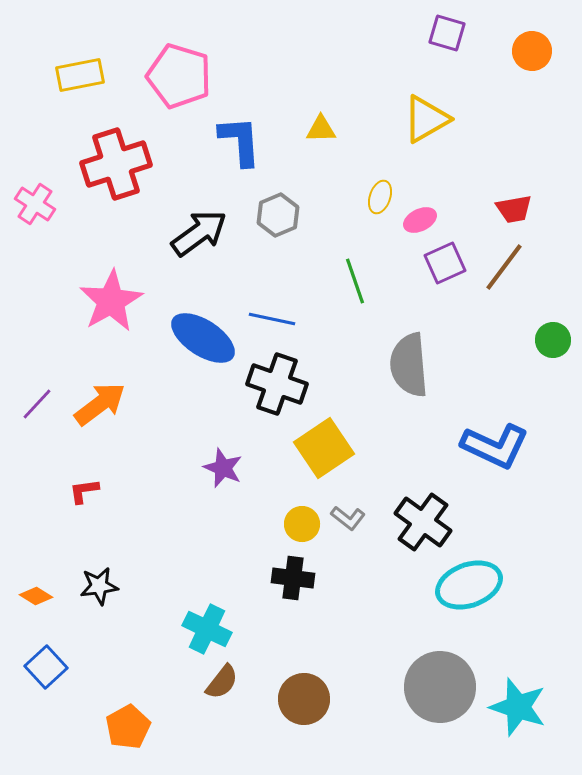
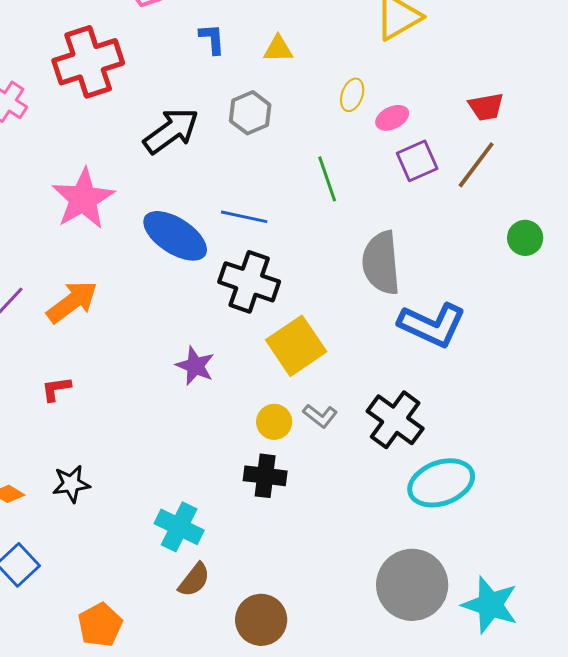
yellow triangle: (321, 129) -> (278, 49), moved
blue L-shape: (240, 141) -> (212, 39), size x0.6
blue L-shape: (495, 446) -> (432, 325), moved
brown circle: (304, 699) -> (261, 620), moved

